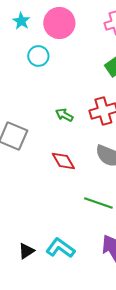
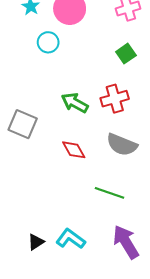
green arrow: (64, 115) -> (75, 103), size x1.5

